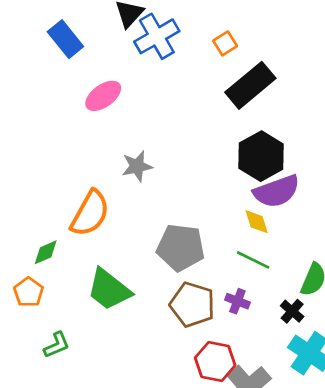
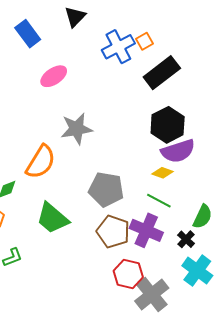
blue cross: (157, 36) -> (118, 47), moved
gray star: (137, 166) -> (77, 129), size x1.4
yellow diamond: (257, 222) -> (163, 173), turned -55
purple cross: (237, 301) -> (146, 230), size x1.8

